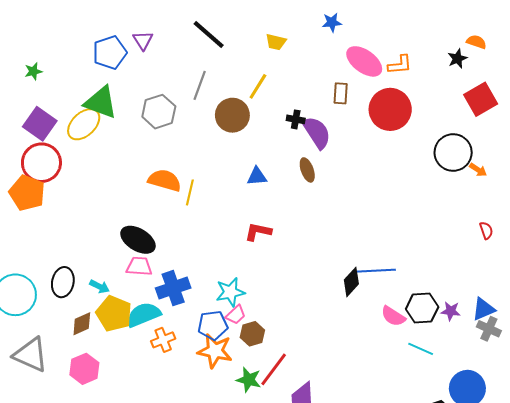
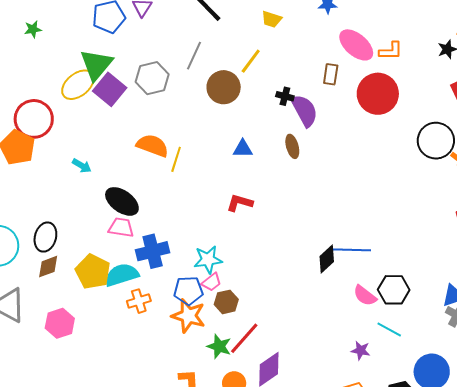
green triangle: (101, 102) -> (96, 65), turned 45
purple square: (40, 124) -> (110, 89), moved
cyan arrow: (100, 286) -> (82, 166), moved
purple star: (451, 311) -> (361, 350), moved
brown diamond: (82, 324) -> (48, 267), moved

